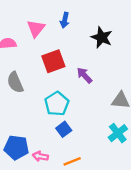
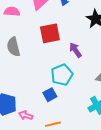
cyan pentagon: (57, 104) -> (62, 75), moved

